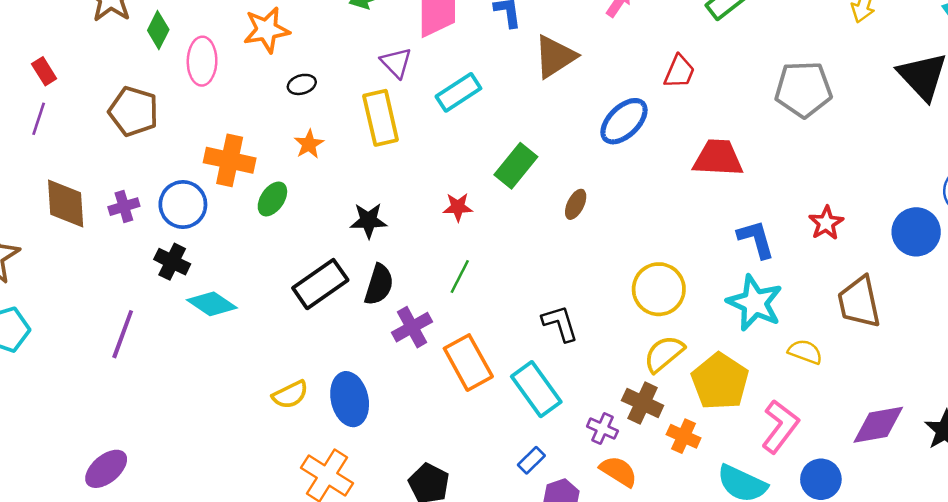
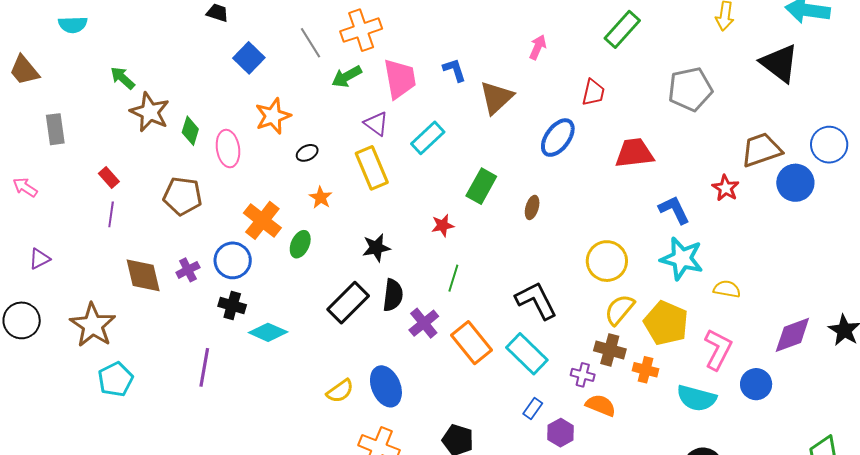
orange cross: (230, 160) -> (262, 220), turned 36
brown trapezoid: (859, 302) -> (761, 150), moved, turned 93
black L-shape: (560, 323) -> (536, 300), size x1.4

